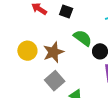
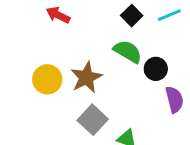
black square: (66, 11) -> (132, 16), moved, turned 32

